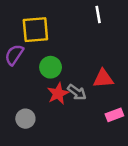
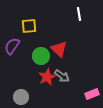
yellow square: (35, 30) -> (29, 26), size x0.7
red triangle: (103, 79) -> (59, 49), moved, turned 48

